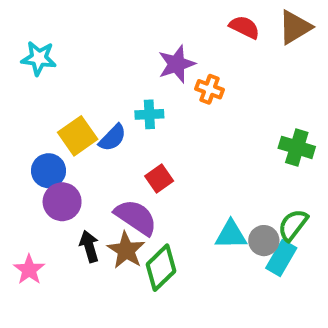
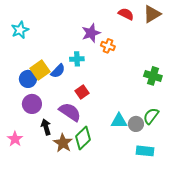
cyan star: (39, 58) -> (20, 30), turned -30
blue circle: (48, 171) -> (28, 79), moved
brown star: (126, 250) -> (63, 143), moved
cyan rectangle: (281, 258) -> (145, 151), moved, turned 66

